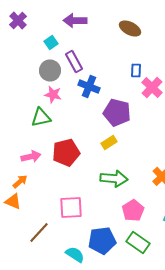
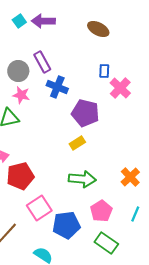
cyan square: (51, 42) -> (19, 21), moved
red pentagon: (66, 152) -> (20, 176), moved
pink square: (71, 208) -> (39, 208), turned -30
blue pentagon: (102, 240) -> (66, 225), moved

